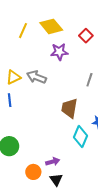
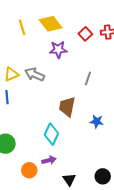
yellow line: (23, 31) -> (22, 27), turned -42
cyan diamond: (81, 136) -> (51, 134), moved
black triangle: (56, 180) -> (69, 180), moved

